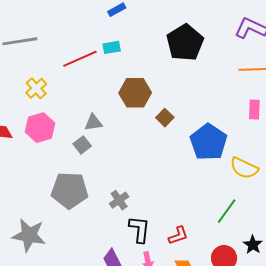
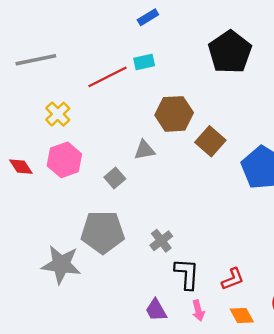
brown square: (165, 118) -> (210, 141), size x1.4
gray triangle: (93, 123) -> (144, 150), moved
gray star: (29, 235) -> (61, 265), moved

